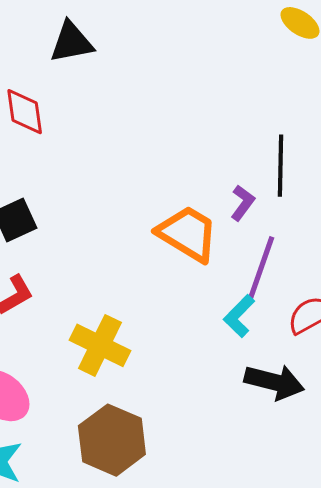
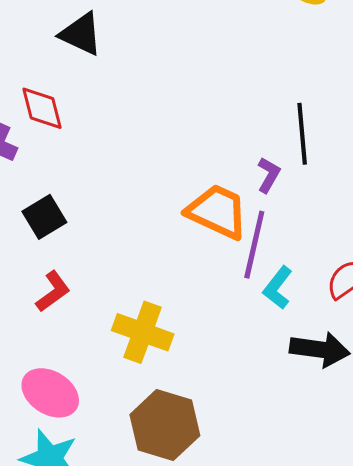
black triangle: (71, 42) -> (81, 34), turned 42
purple line: (261, 269) -> (254, 245), moved

